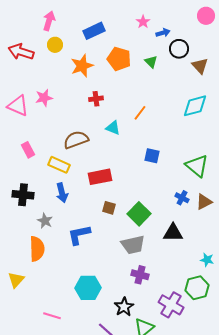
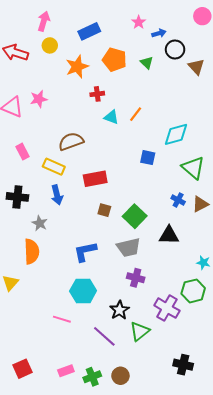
red cross: (96, 99) -> (97, 94), moved
cyan diamond: (195, 106) -> (176, 134), moved
cyan triangle: (113, 128) -> (111, 117), moved
blue L-shape: (79, 235) -> (85, 252), moved
pink line: (52, 316) -> (62, 319), moved

